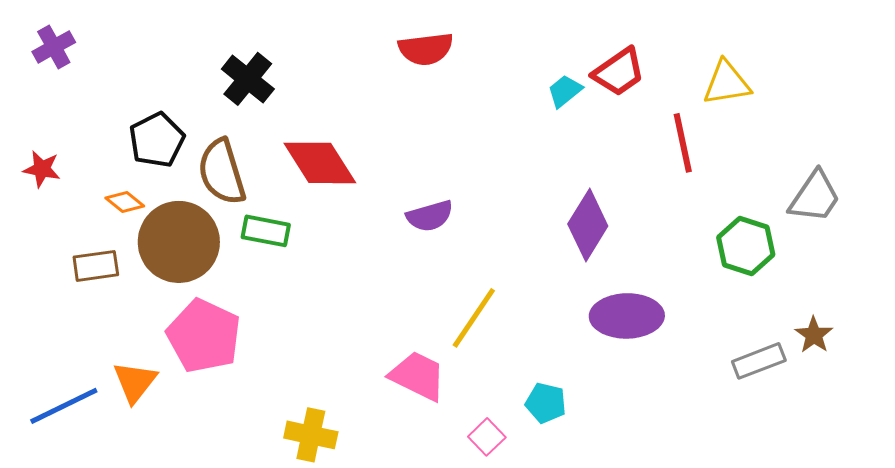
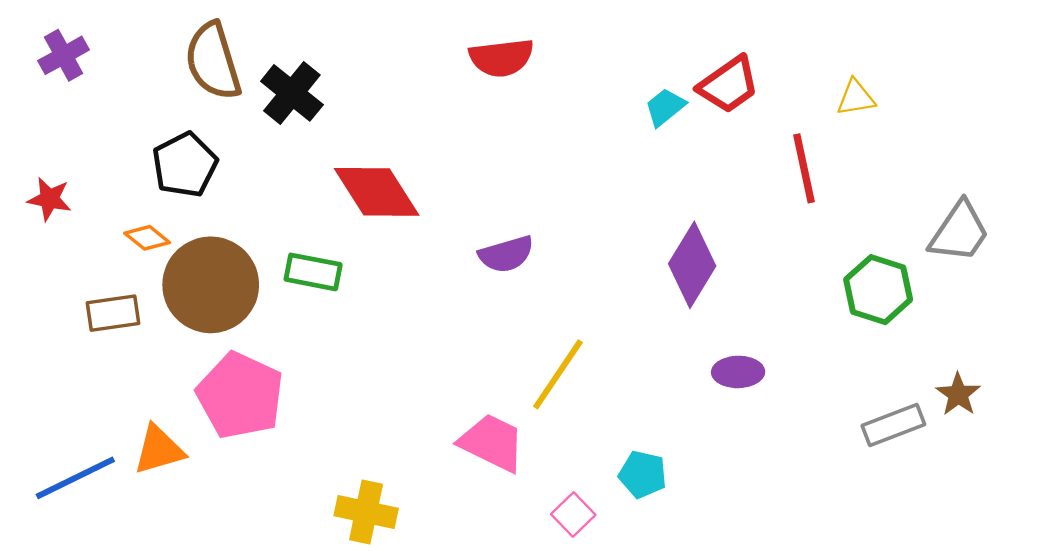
yellow triangle: (727, 83) -> (856, 98), size x0.7
brown semicircle: (222, 172) -> (213, 61), moved
purple ellipse: (627, 316) -> (738, 372), size x0.6
orange triangle: (135, 382) -> (159, 450), turned 36

